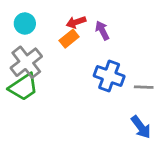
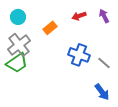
red arrow: (76, 22) -> (79, 16), moved
purple arrow: (102, 30) -> (104, 16), moved
gray line: (144, 87) -> (104, 63), turned 40

